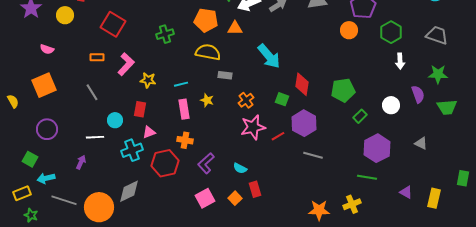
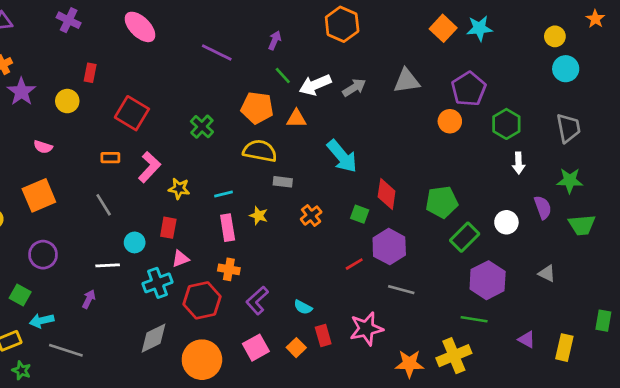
green cross: (165, 34) -> (202, 127), turned -30
gray trapezoid: (437, 35) -> (568, 128), turned 60
green rectangle: (360, 116) -> (465, 237), size x1.5
pink star: (253, 127) -> (366, 329), moved
yellow cross: (352, 204) -> (454, 356), size x1.4
orange circle: (99, 207) -> (202, 360), moved

